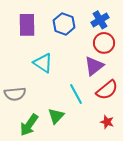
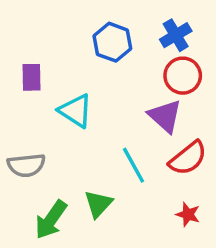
purple rectangle: (27, 25) -> (32, 77), moved, size x0.7
purple triangle: (94, 66) -> (165, 116), turned -40

